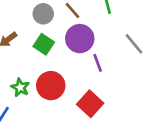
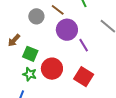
green square: (44, 44) -> (30, 54), moved

